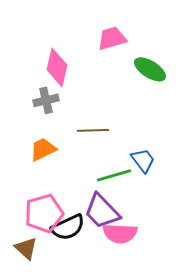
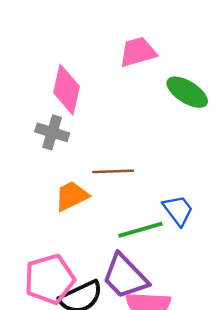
gray cross: (46, 100) -> (52, 132), turned 30
orange trapezoid: (43, 149) -> (72, 196), moved

